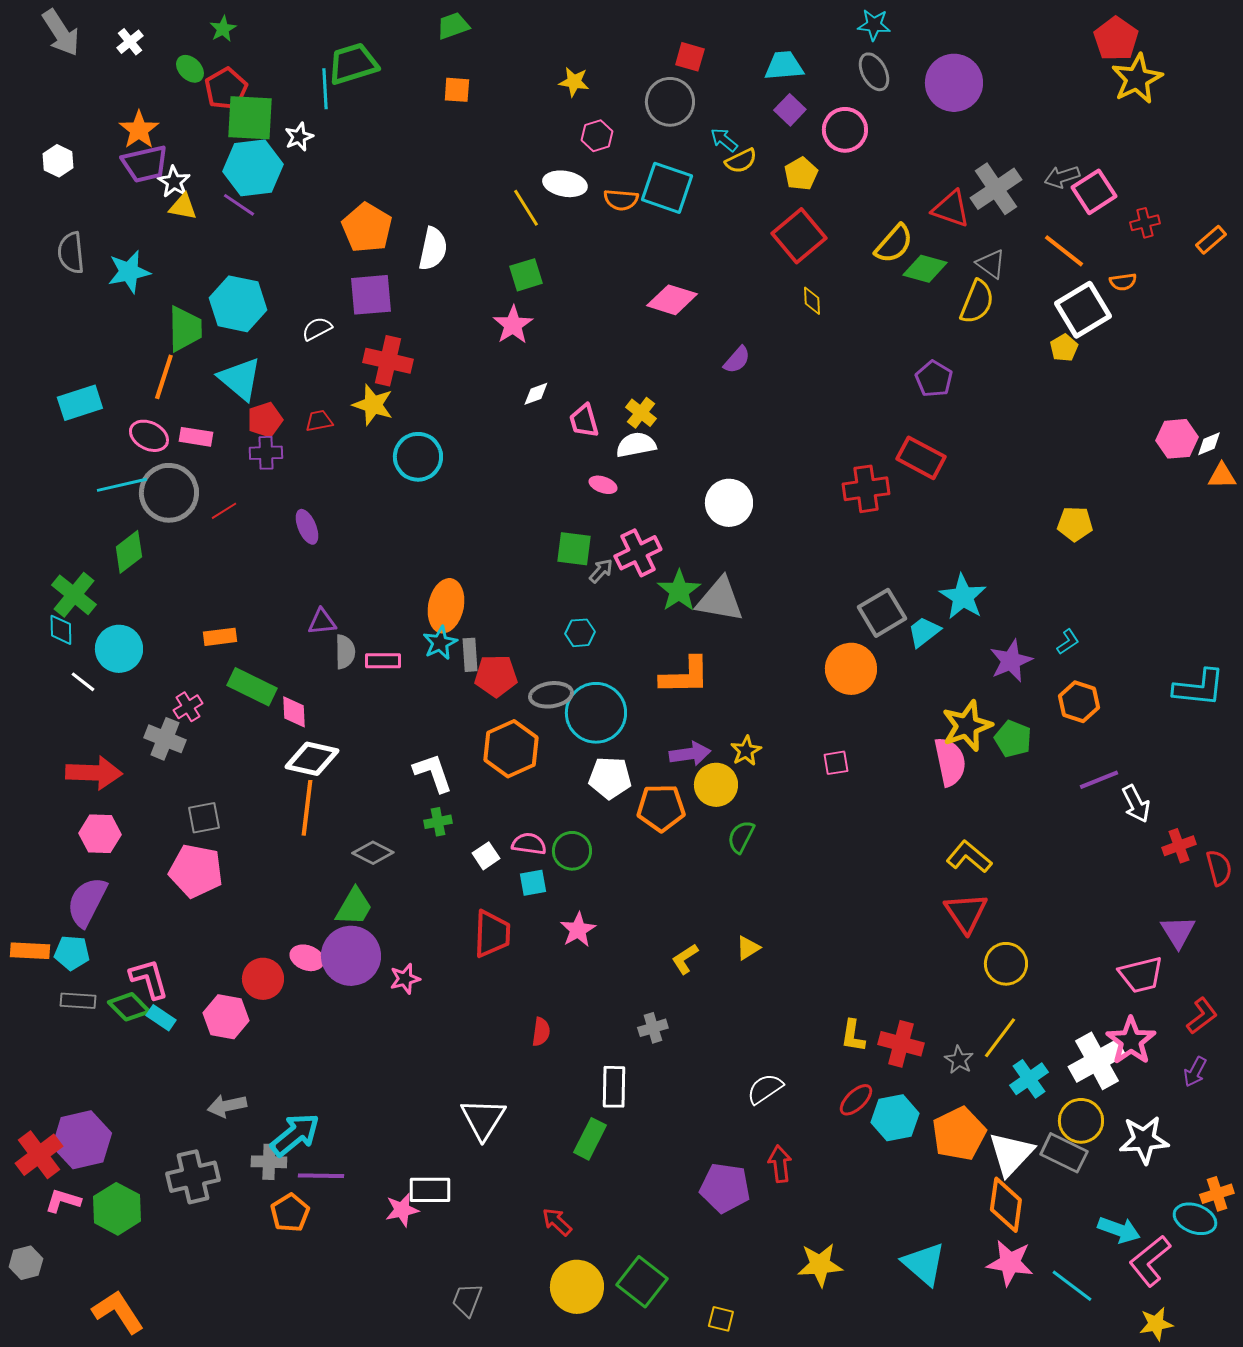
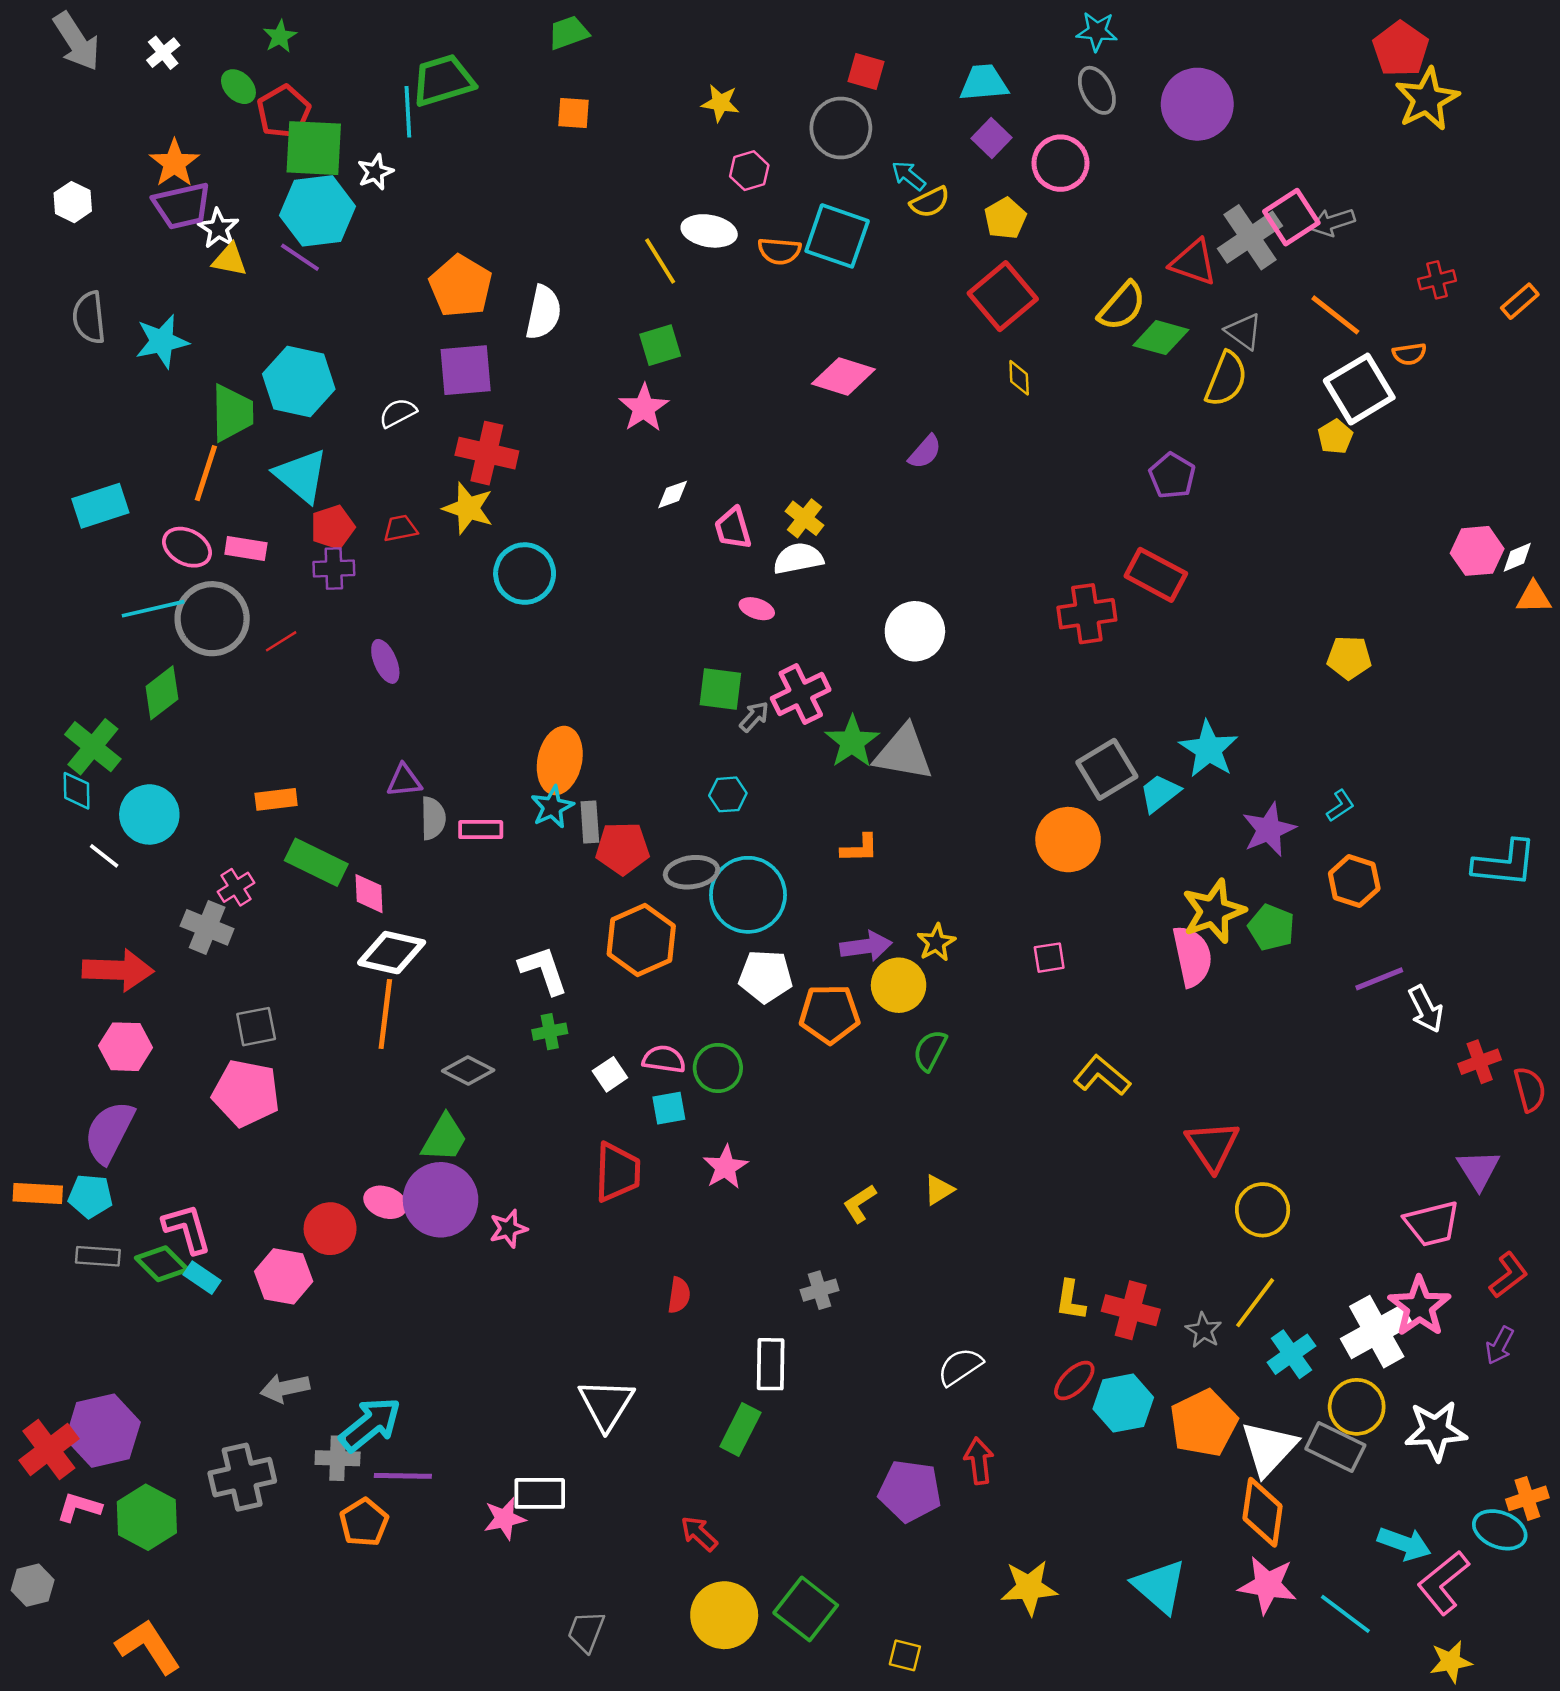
pink square: (1094, 192) -> (1291, 217), moved
orange L-shape: (685, 676) -> (860, 848), size x0.6
yellow L-shape: (969, 857) -> (1102, 1076), moved

